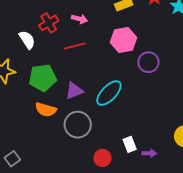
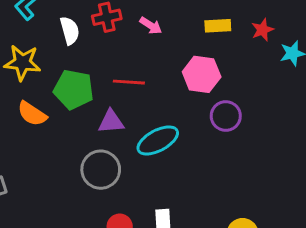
red line: (75, 46) -> (129, 82), moved
orange semicircle: (46, 110) -> (32, 114), moved

